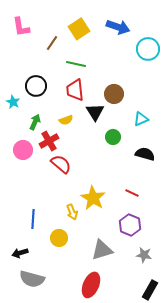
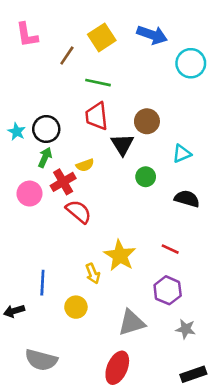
black circle: (36, 86) -> (46, 129), moved
yellow semicircle: (66, 120) -> (85, 165), moved
black arrow: (20, 253) -> (14, 311), moved
black rectangle: (150, 290) -> (193, 374), turned 42

